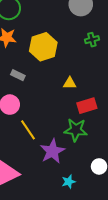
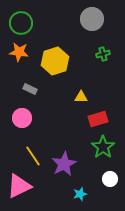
yellow line: (28, 130) -> (33, 156), moved
green star: (76, 130) -> (103, 147), moved, turned 30

